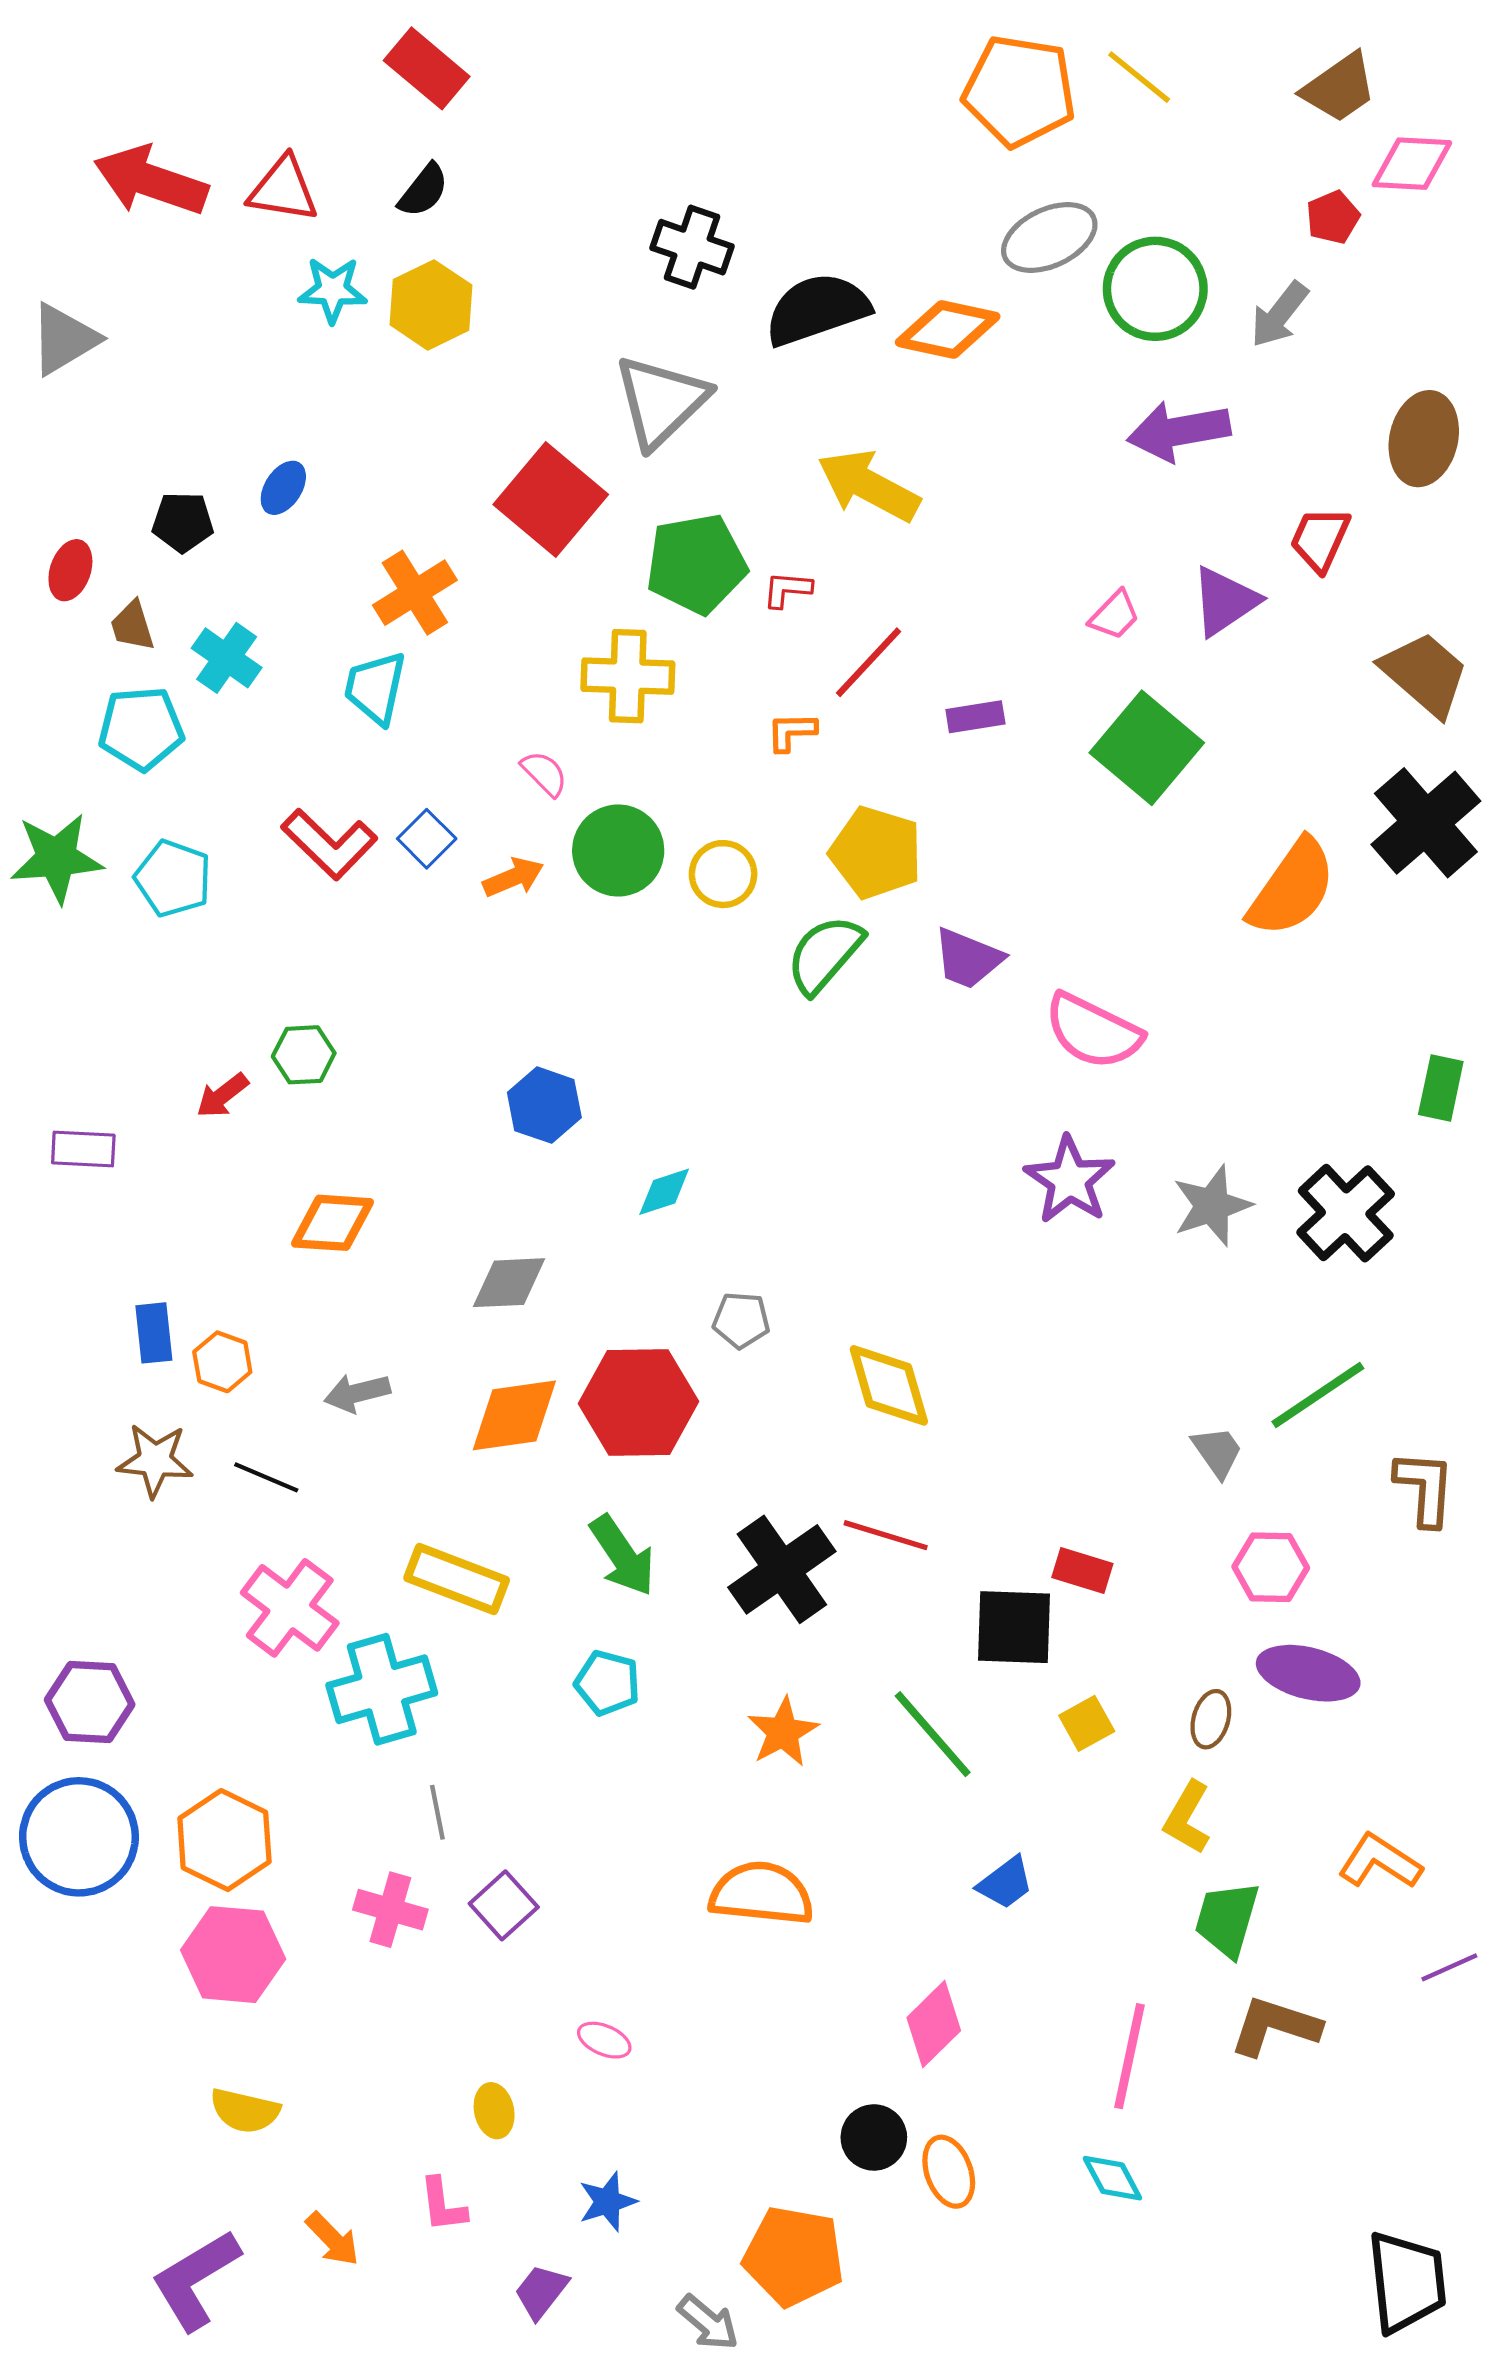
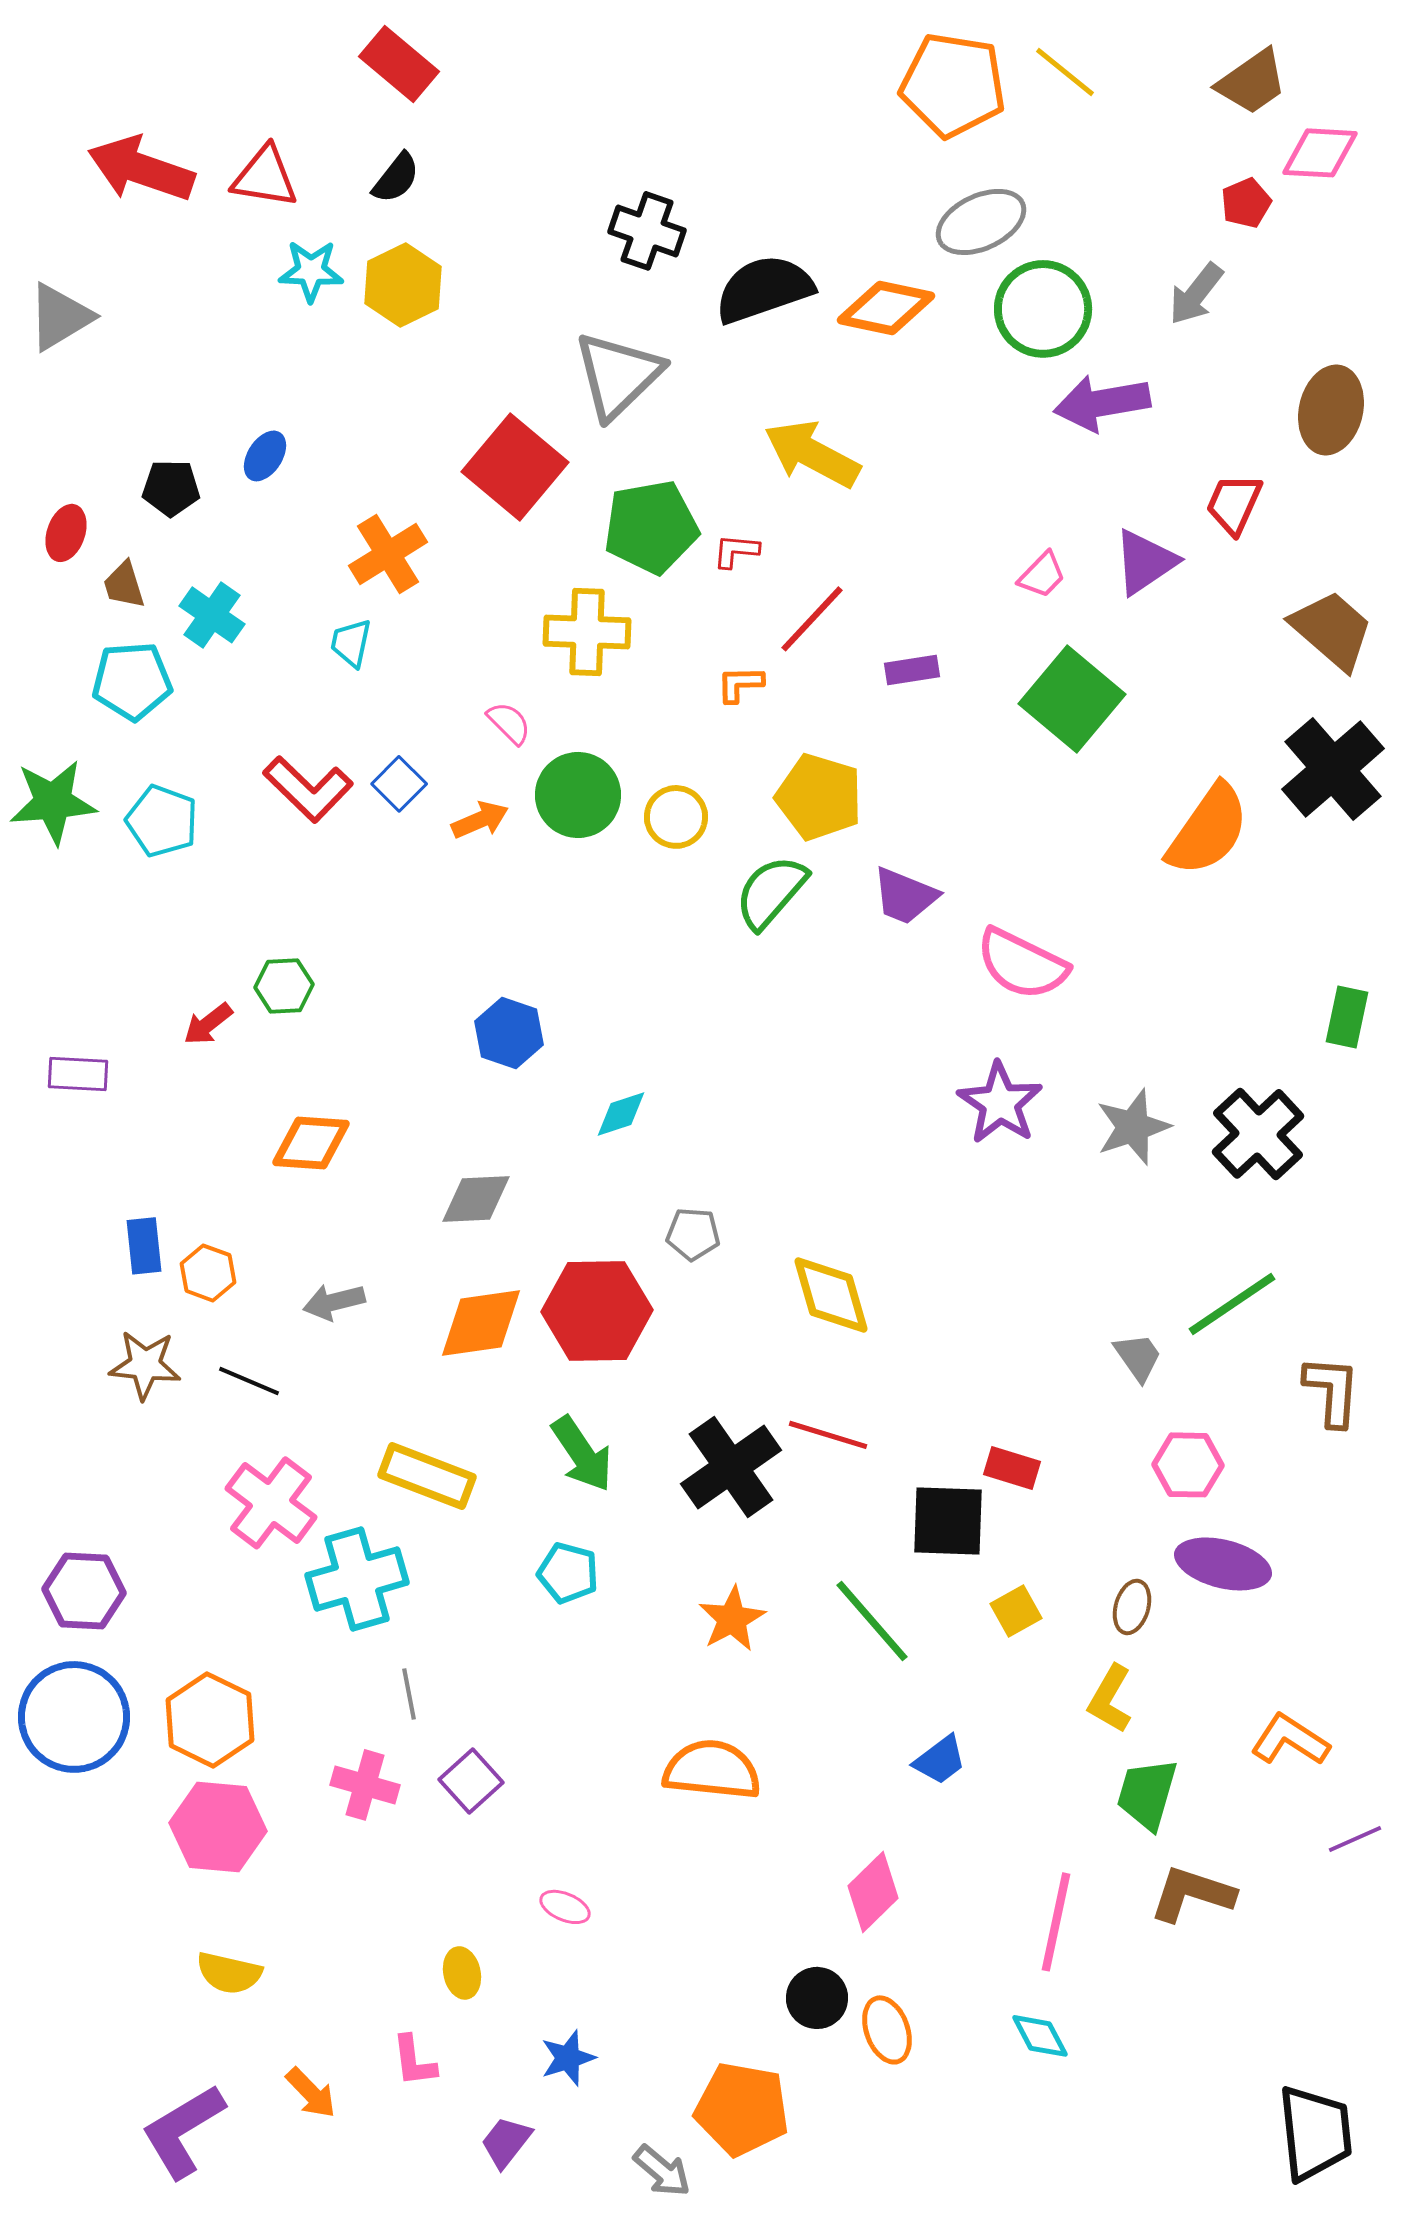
green circle: (1155, 289) -> (1043, 309), moved
cyan trapezoid: (375, 688) -> (351, 643), size x0.7

